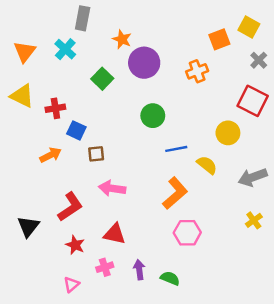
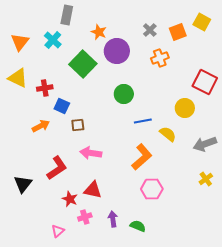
gray cross: (259, 60) -> (150, 30), moved
green square: (102, 79) -> (83, 64), size x1.5
red star: (75, 245) -> (70, 199), moved

